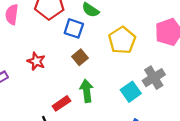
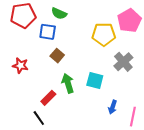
yellow pentagon: (122, 40) -> (104, 34), moved, turned -30
cyan square: (131, 92) -> (95, 81), moved, turned -30

